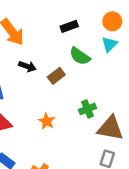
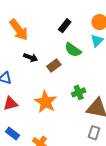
black rectangle: (69, 26) -> (65, 26), turned -32
orange star: (47, 121) -> (46, 102), size x1.6

